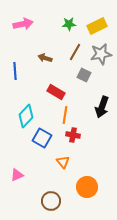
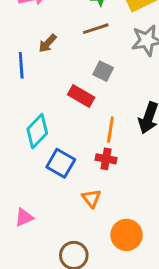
brown line: (75, 52) -> (96, 29), moved, turned 42
brown arrow: (45, 58) -> (47, 43), moved, turned -64
gray square: (84, 75) -> (103, 71), moved
orange line: (65, 115) -> (110, 130), moved

